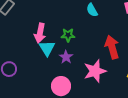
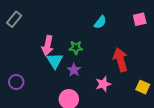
cyan semicircle: (92, 10) -> (100, 22), turned -112
pink star: (95, 71) -> (103, 84), size x0.7

